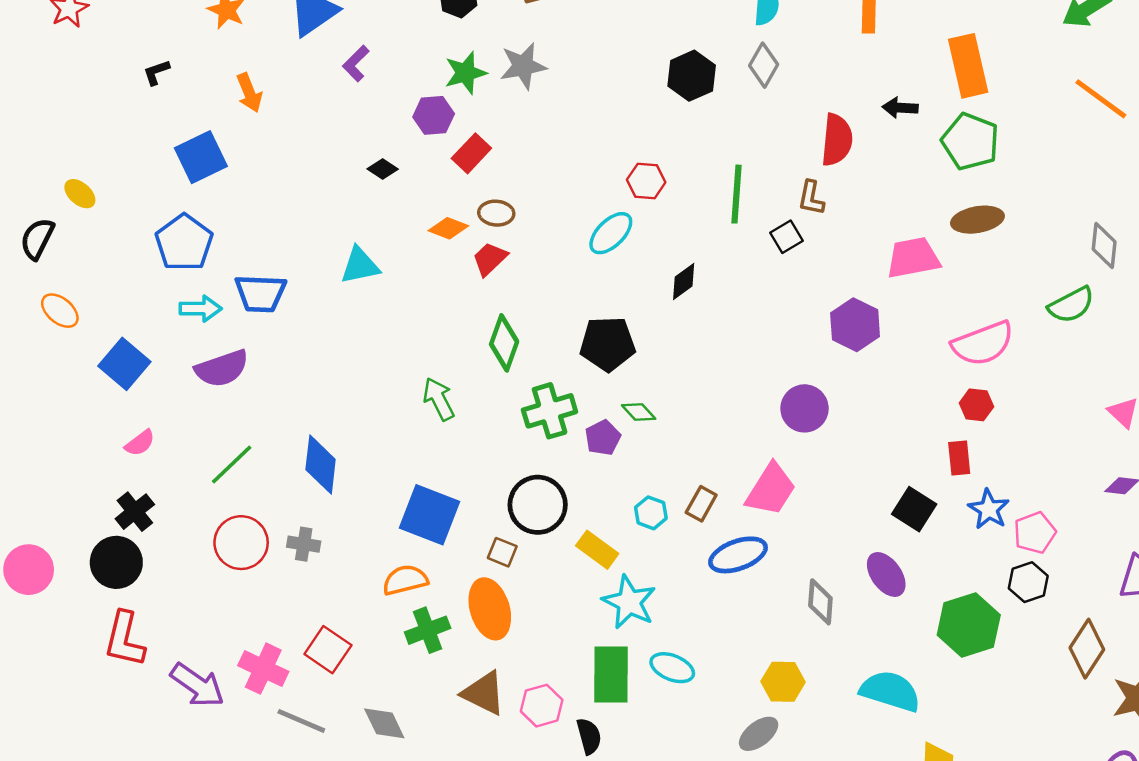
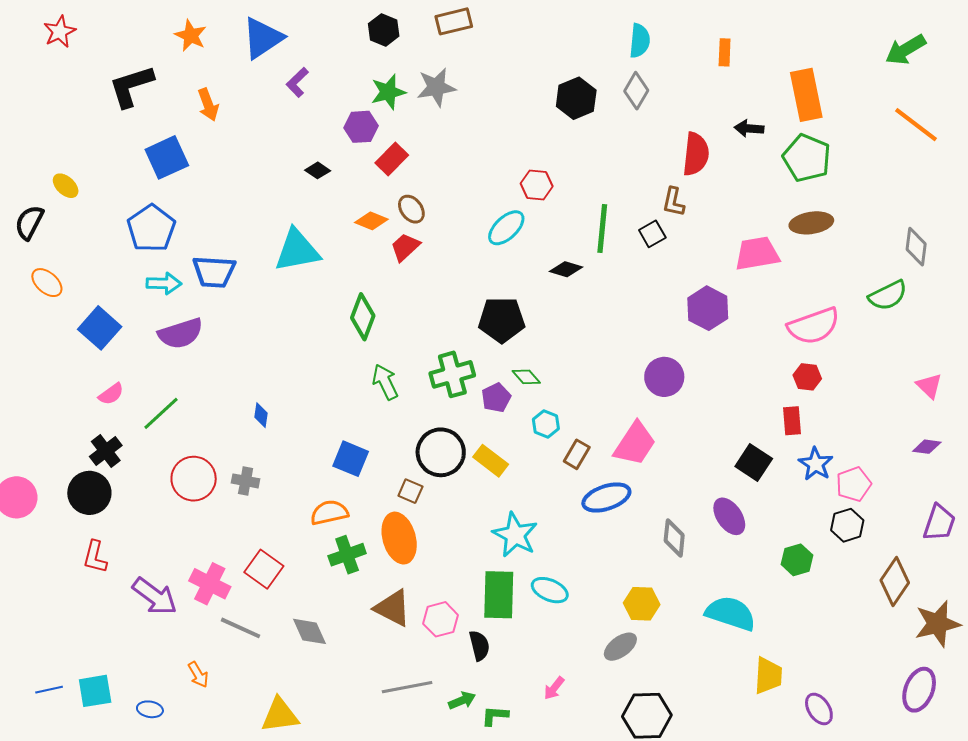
black L-shape: (156, 72) -> (131, 86), size x2.0
green line: (737, 194) -> (602, 228), moved
brown ellipse: (496, 213) -> (411, 209), turned 48
cyan triangle: (360, 266) -> (297, 250), size x1.4
black diamond: (684, 281) -> (566, 269), turned 52
green diamond: (504, 343) -> (363, 317), moved
green arrow: (439, 399) -> (385, 382), moved
green line: (232, 465) -> (161, 413), moved
blue diamond: (321, 465) -> (261, 415), size x0.5
cyan hexagon: (651, 513) -> (546, 424), moved
blue square: (430, 515) -> (351, 459), size x0.7
yellow rectangle: (597, 550) -> (491, 461), moved
green hexagon: (969, 625) -> (797, 560), size x0.6
red L-shape: (125, 639) -> (95, 557), size x0.7

